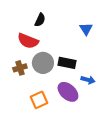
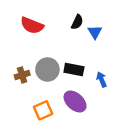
black semicircle: (40, 20) -> (77, 22), moved
red semicircle: (28, 41) -> (32, 25), moved
blue arrow: (88, 80) -> (102, 79), moved, turned -128

